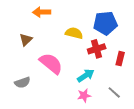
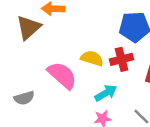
yellow semicircle: (74, 33) -> (92, 58), moved
brown triangle: (26, 40) -> (29, 27), moved, size x1.5

